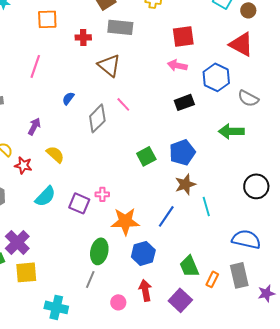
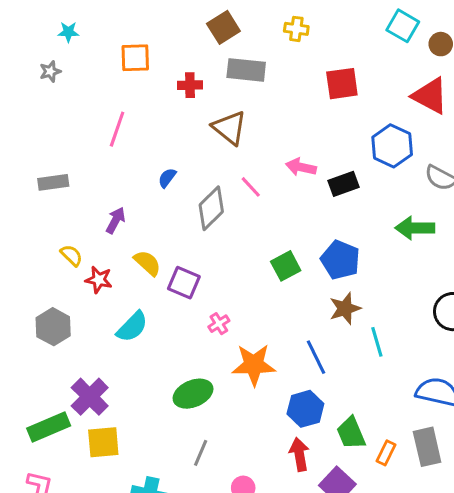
pink arrow: (177, 65) -> (301, 167), moved
blue pentagon: (182, 152) -> (340, 260), turned -30
pink cross: (102, 194) -> (219, 324), turned -32
purple square: (79, 203) -> (184, 283), moved
blue line: (166, 216) -> (316, 357), turned -60
green ellipse: (99, 251) -> (193, 394), moved, turned 55
blue hexagon: (143, 253) -> (305, 409), moved
red arrow: (145, 290) -> (299, 454), moved

